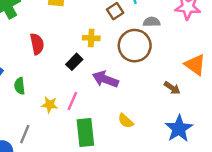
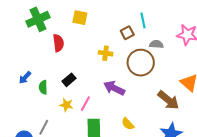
red semicircle: (37, 44) -> (58, 43), moved
black rectangle: (74, 62) -> (69, 80), moved
brown arrow: (172, 88) -> (168, 100), size x1.6

